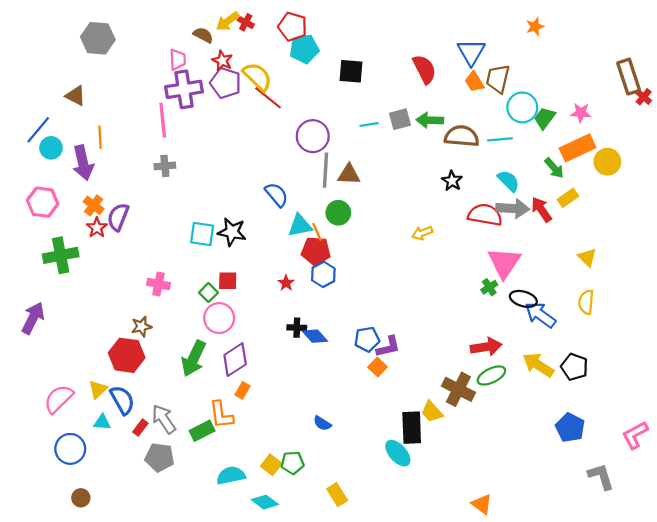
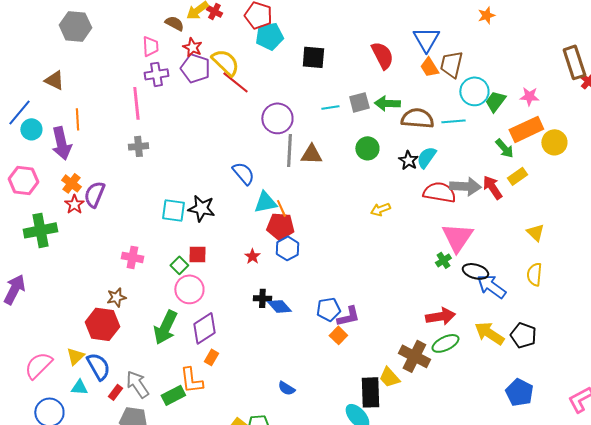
purple cross: (184, 89) -> (156, 74), size x0.7
cyan semicircle: (508, 181) -> (426, 157), moved, turned -100
green circle: (338, 213) -> (367, 148), moved

